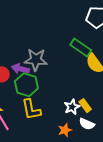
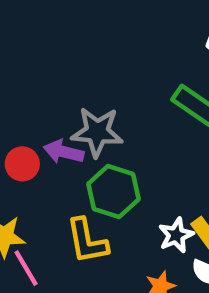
green hexagon: (26, 85) -> (113, 192), moved

